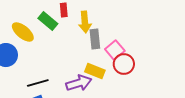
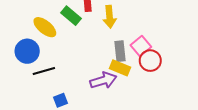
gray rectangle: (95, 39) -> (120, 51), moved
black line: (38, 83) -> (44, 71), moved

